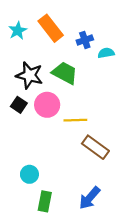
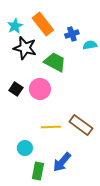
black star: (29, 75) -> (25, 48), moved
yellow line: (75, 120) -> (51, 127), moved
blue arrow: (90, 198) -> (62, 162), moved

